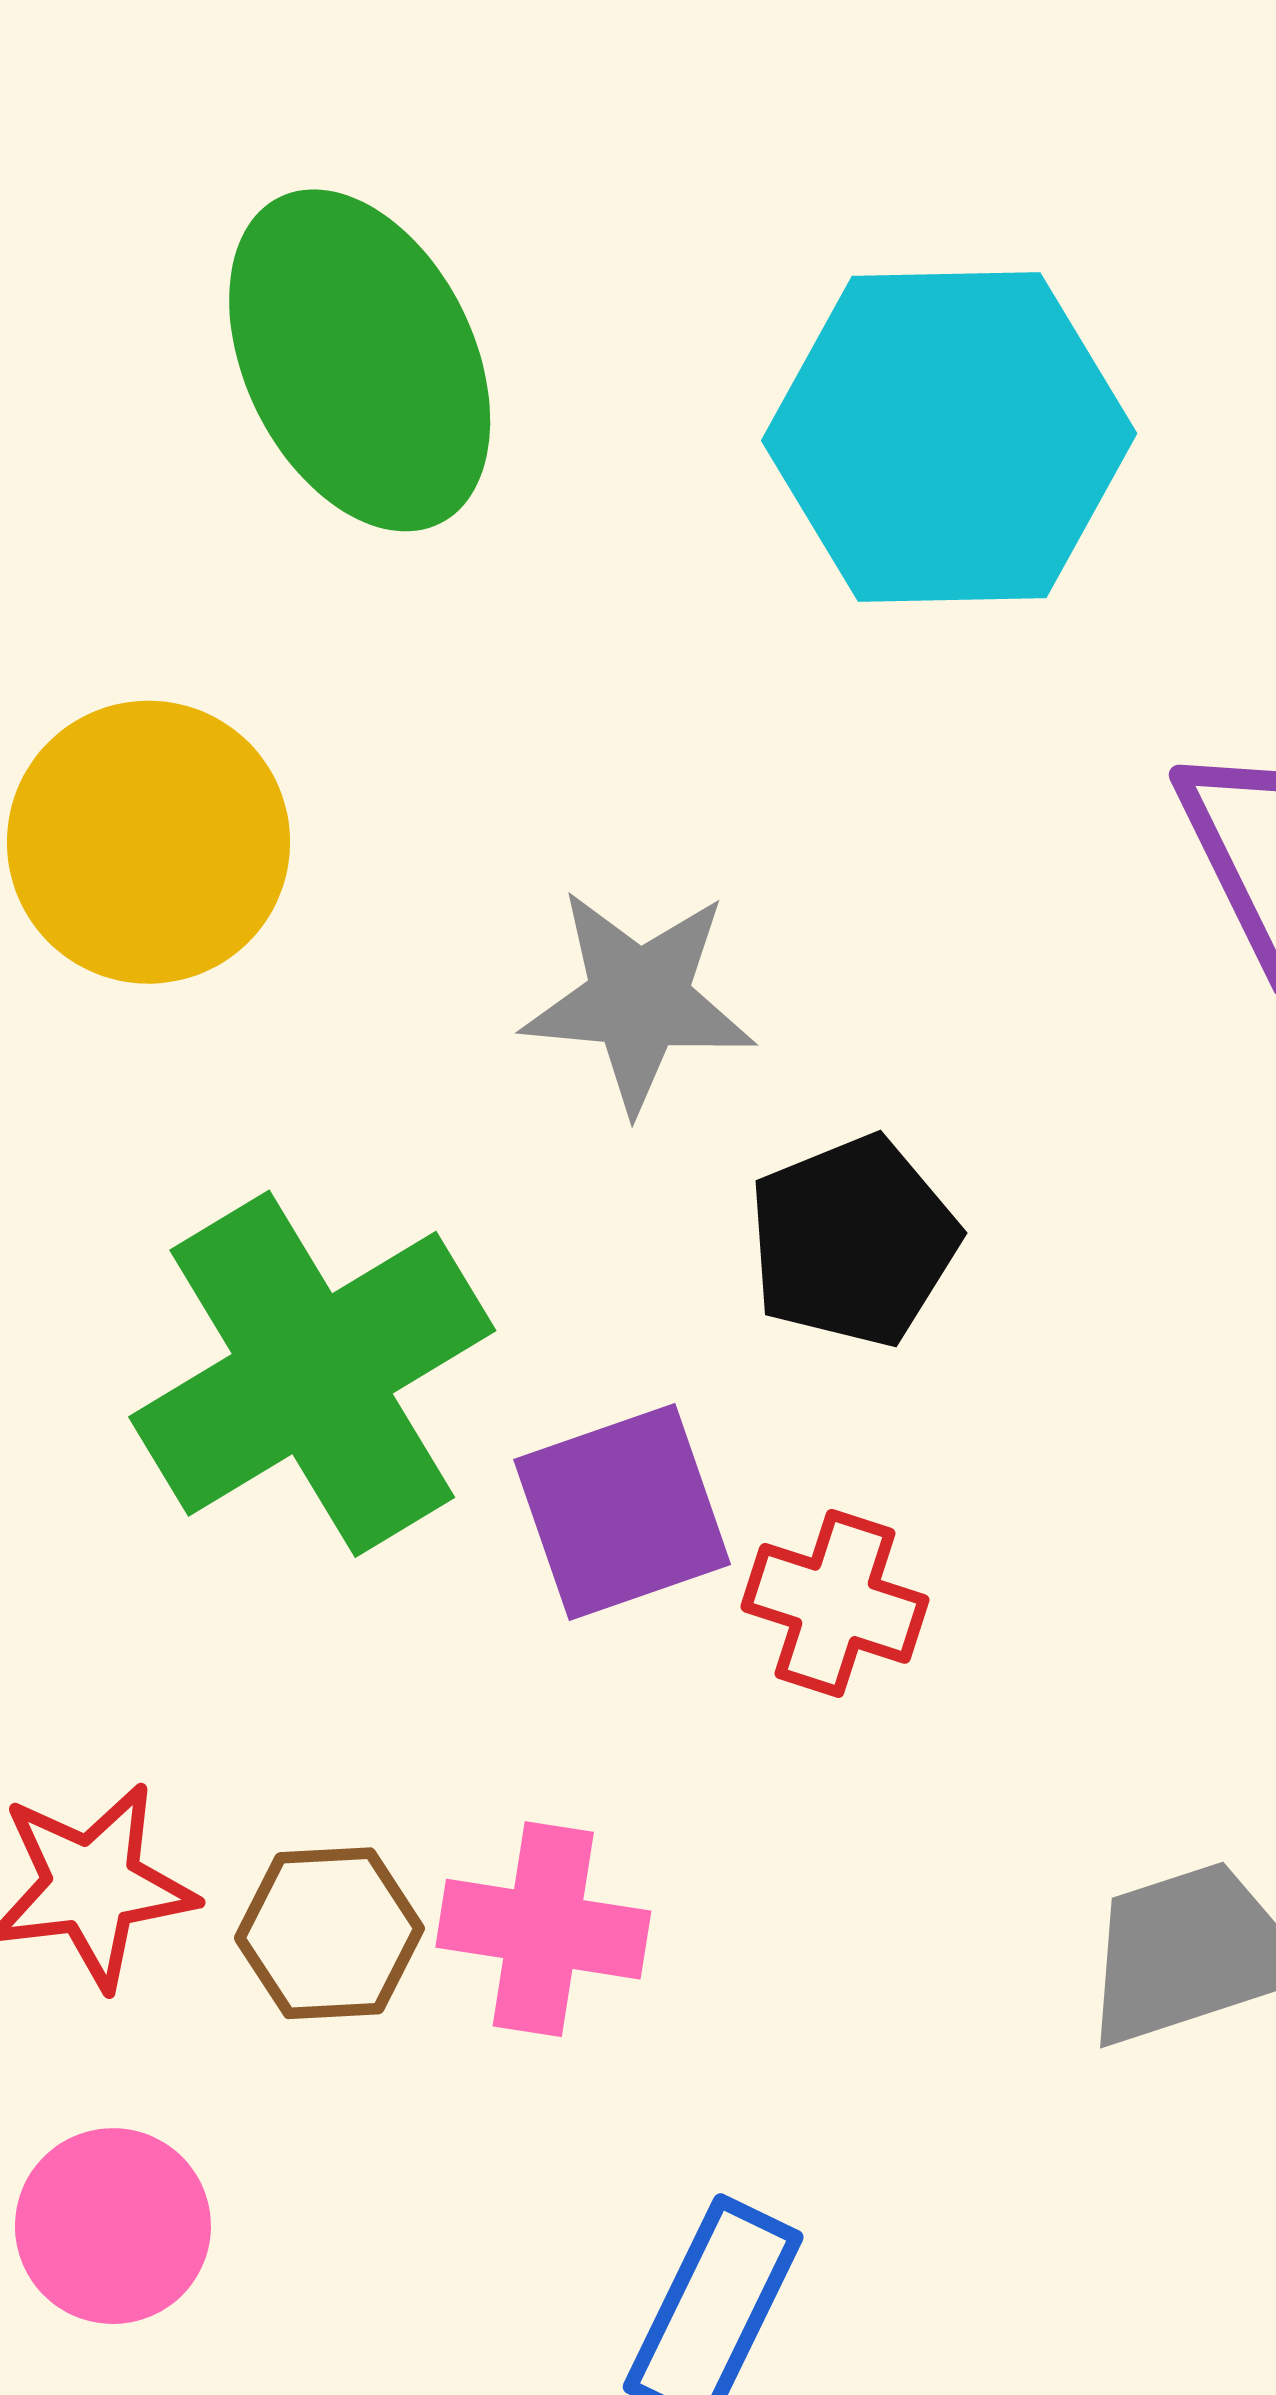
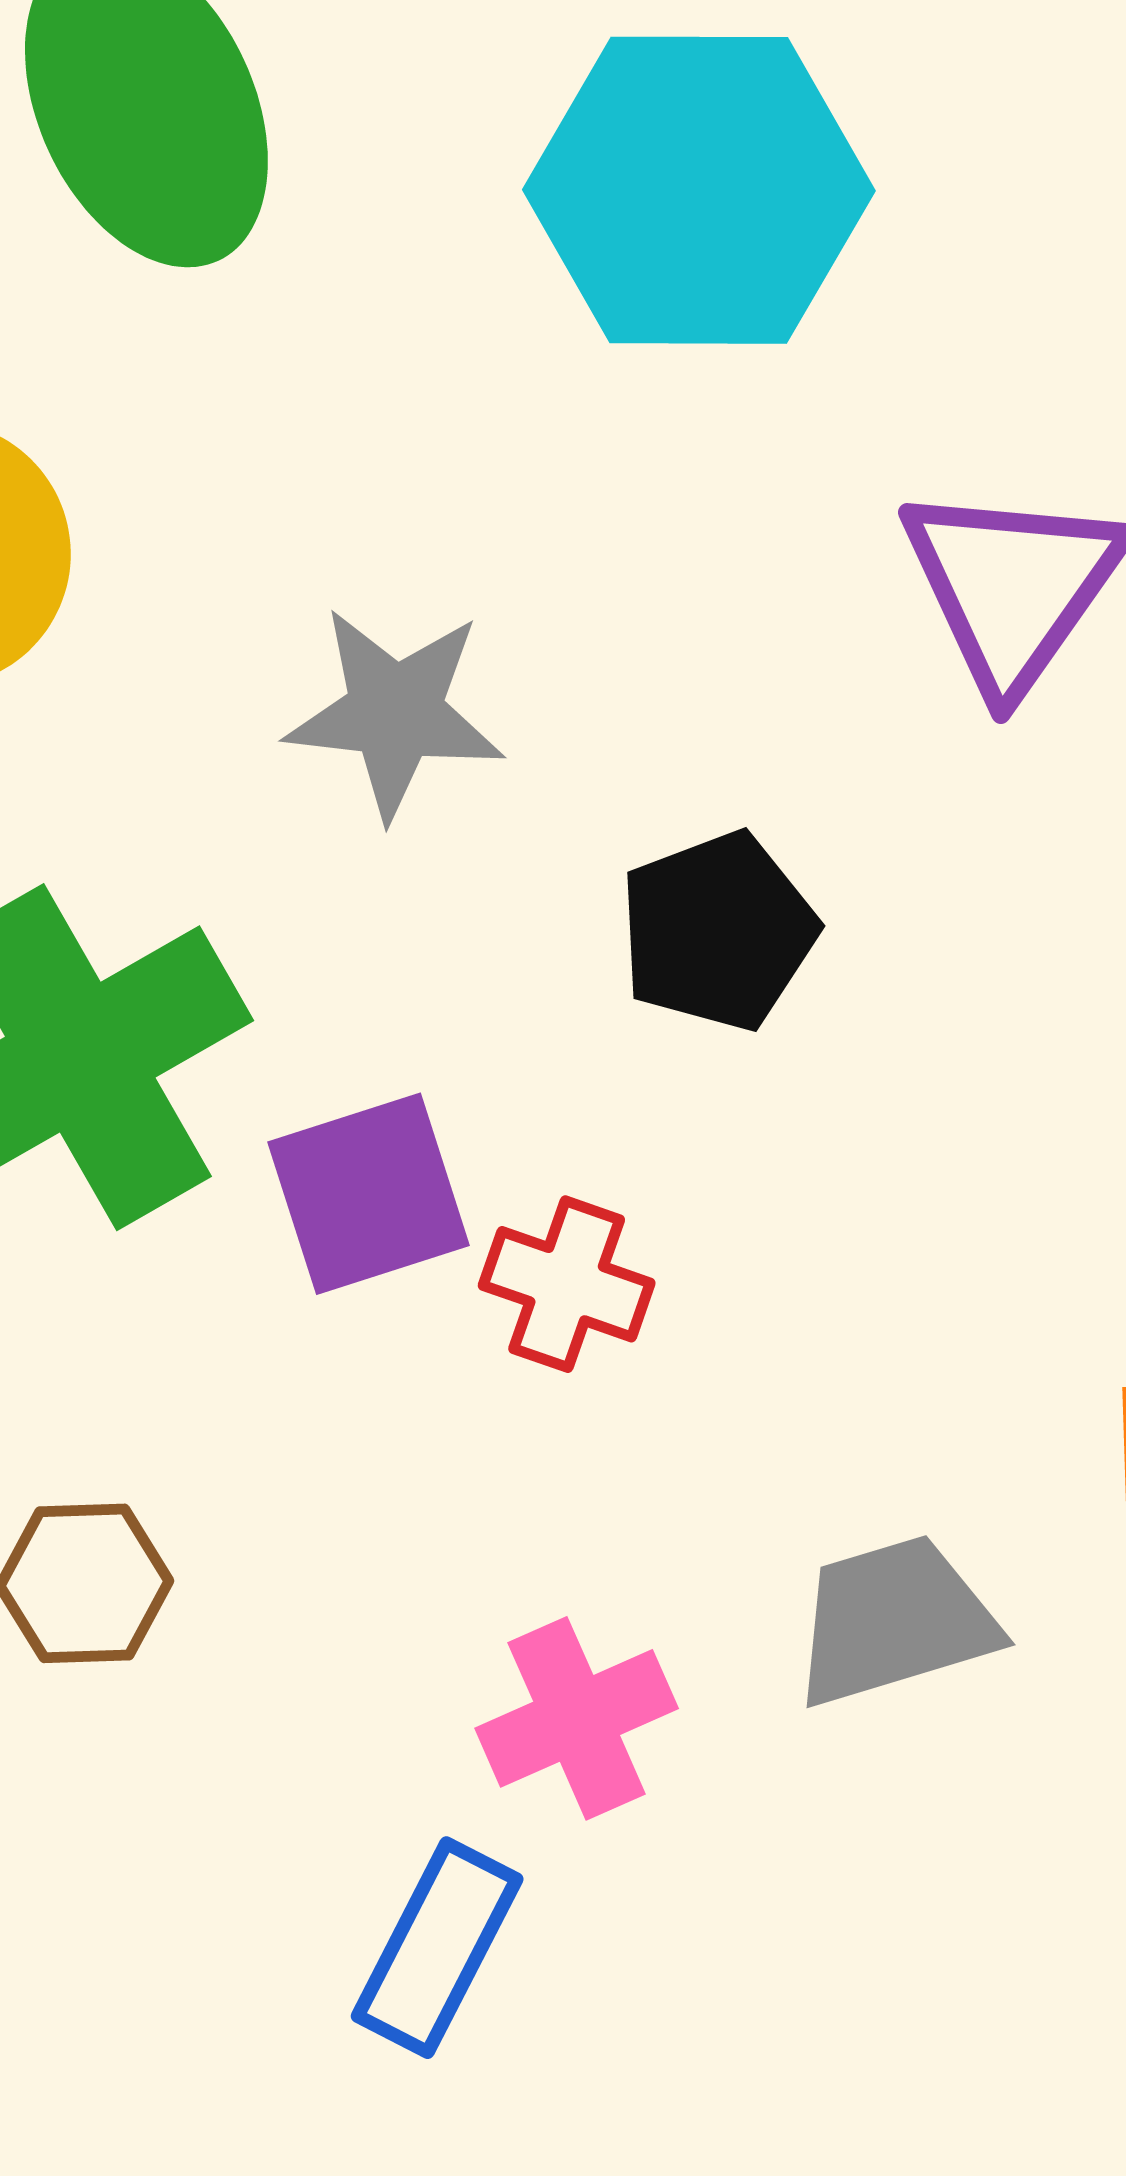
black pentagon: (853, 1241) -> (718, 931), moved
pink cross: (543, 1929) -> (577, 1718), moved, turned -34

